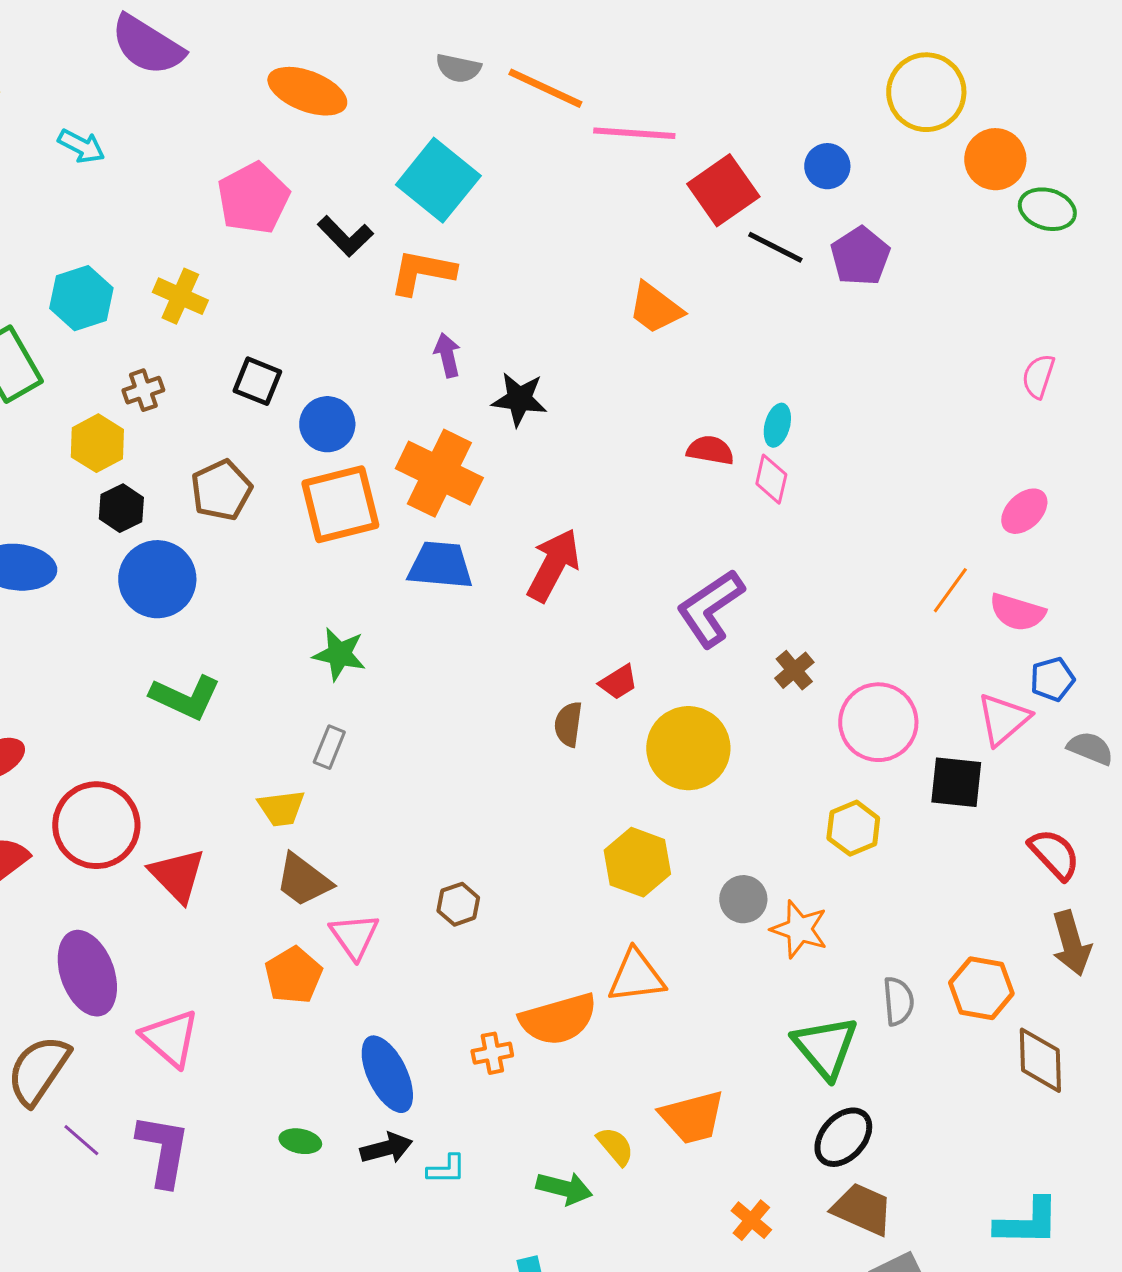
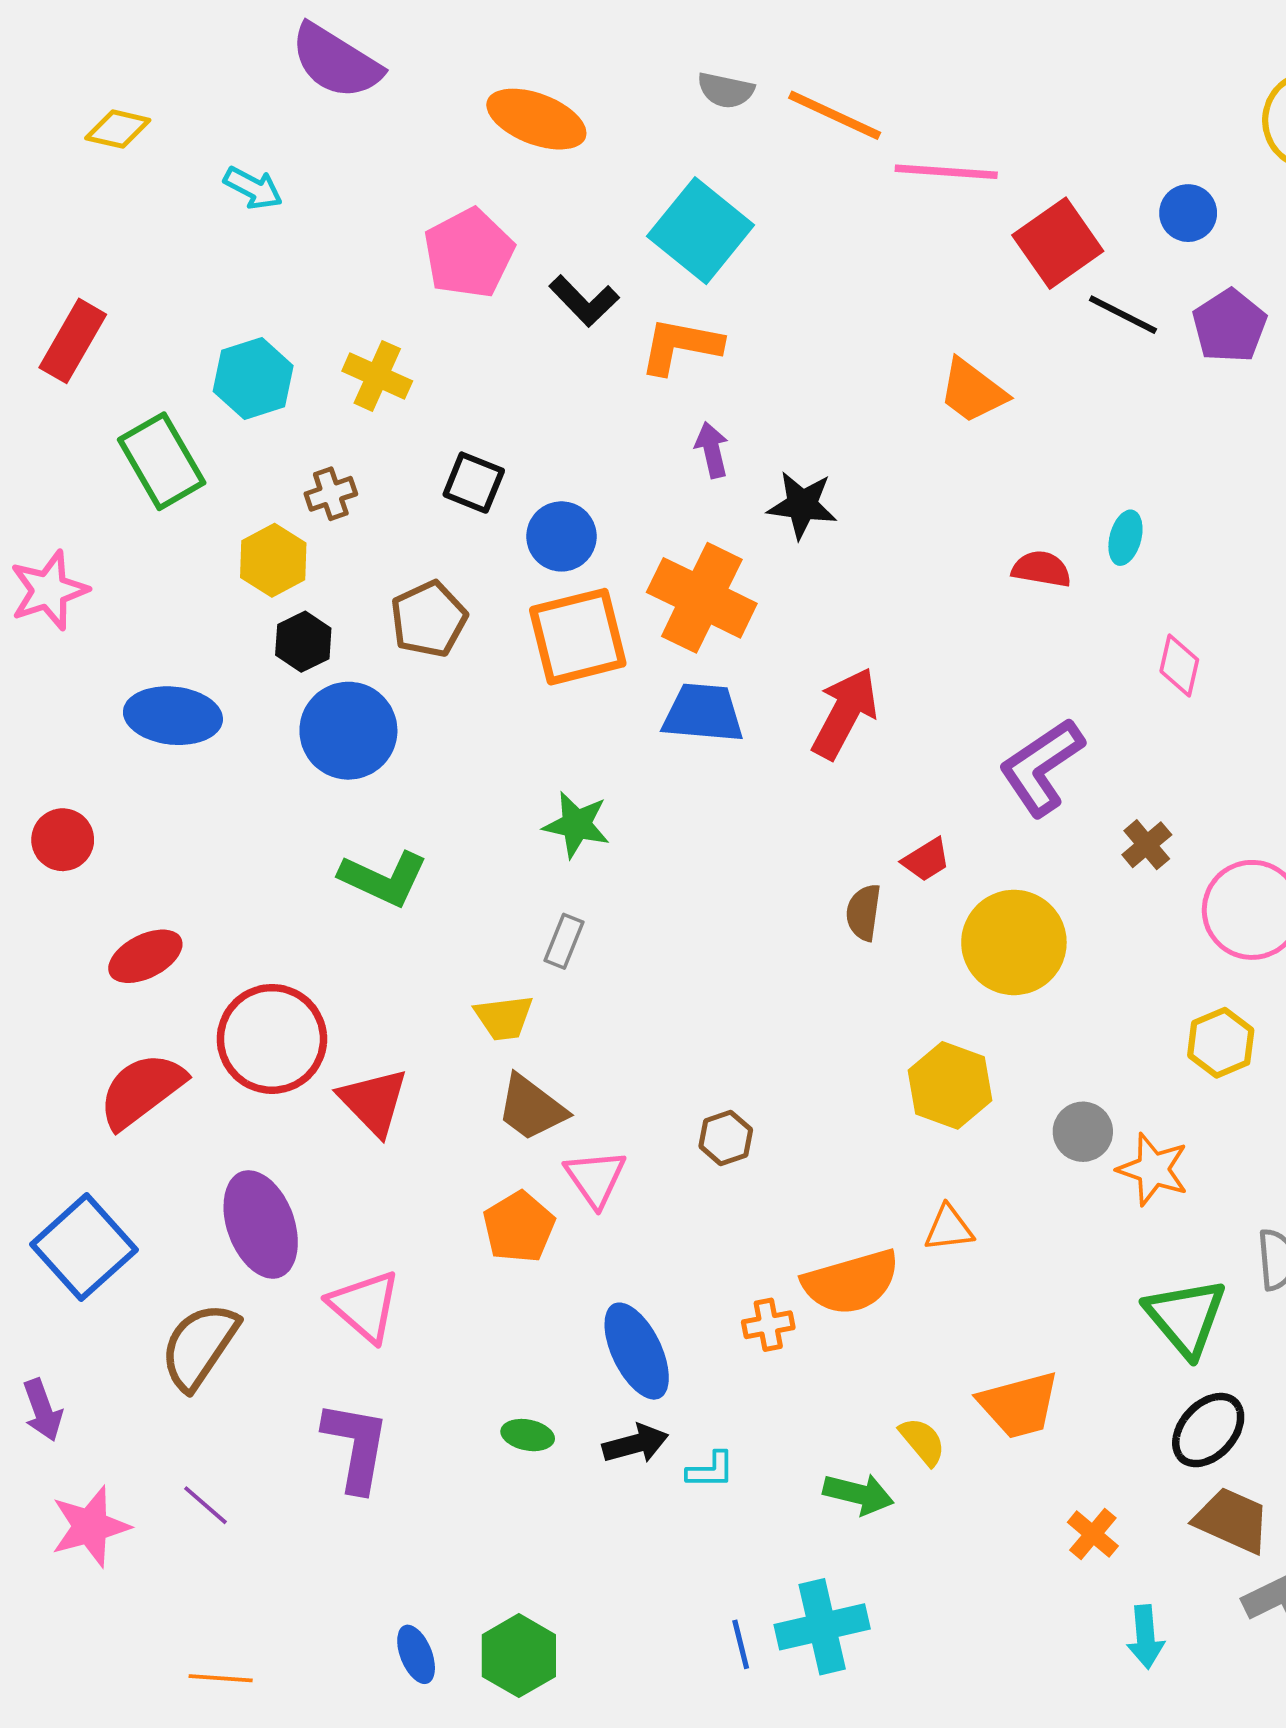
pink diamond: (771, 479) -> (1179, 666), moved
orange triangle: (636, 976) -> (949, 1228), size x0.7
purple line: (81, 1140) -> (206, 1505), moved

